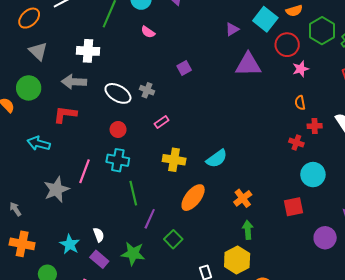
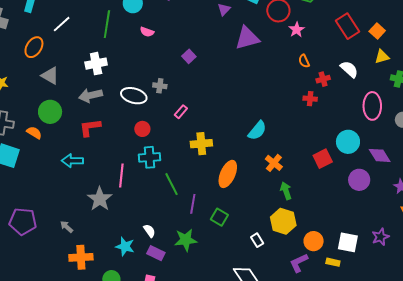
cyan semicircle: (217, 159) -> (257, 131), moved
cyan circle: (313, 175) -> (348, 142), moved

